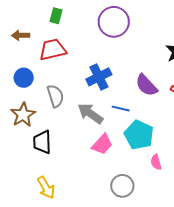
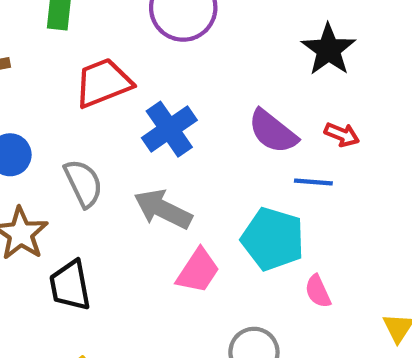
red trapezoid: (53, 50) -> (103, 83), moved
blue line: (121, 109) -> (313, 182), moved

